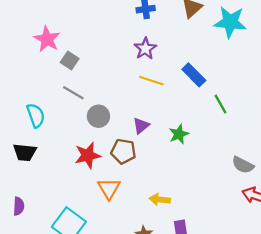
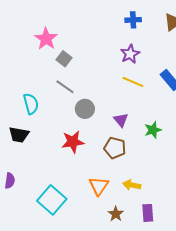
purple triangle: (141, 126) -> (121, 120), turned -35
brown pentagon: (123, 151) -> (115, 148), moved
orange triangle: (109, 189) -> (99, 186), moved

